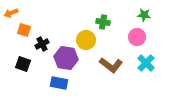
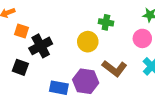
black cross: (42, 44) -> (41, 46), size x1.5
purple hexagon: (66, 58) -> (86, 81), moved

